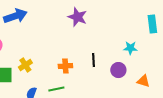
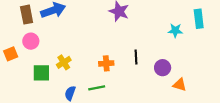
cyan star: (130, 48) -> (175, 30), moved
orange triangle: (143, 81) -> (180, 85), moved

